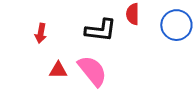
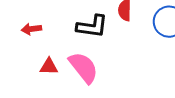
red arrow: (41, 33) -> (31, 29), turned 72

